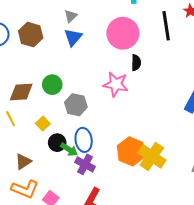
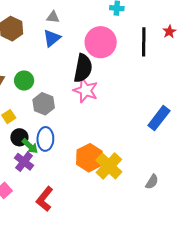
gray triangle: (71, 16) -> (53, 17), turned 40
black semicircle: (136, 63) -> (83, 68), moved, size x1.8
purple cross: (85, 164) -> (24, 162), moved

